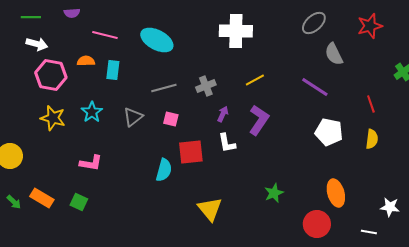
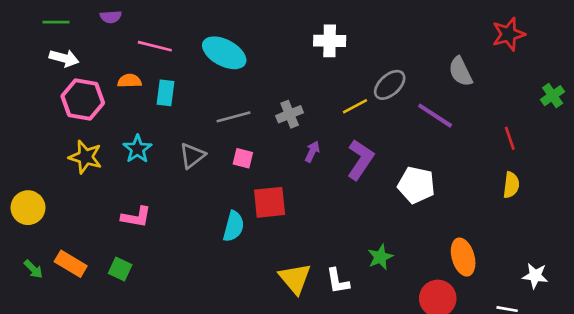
gray ellipse: (314, 23) -> (390, 85), moved
white cross: (236, 31) -> (330, 41), size x0.7
white pentagon: (329, 132) -> (416, 185), moved
white L-shape: (227, 143) -> (338, 281), moved

